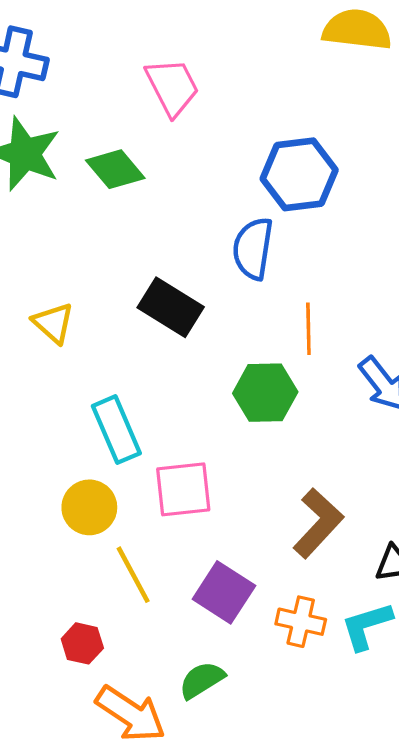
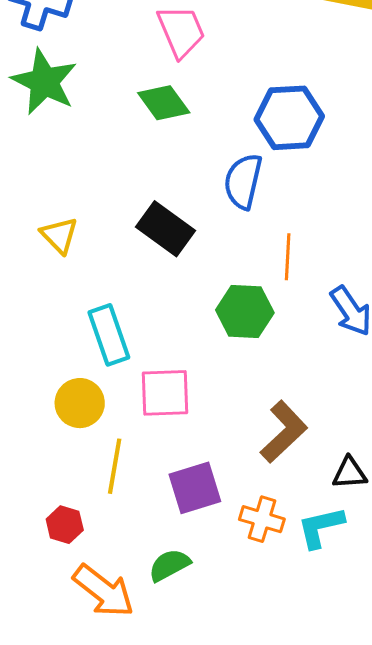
green diamond: (115, 169) -> (164, 103), moved
yellow line: (133, 575) -> (115, 466), turned 34
purple square: (224, 592) -> (195, 488), turned 36

